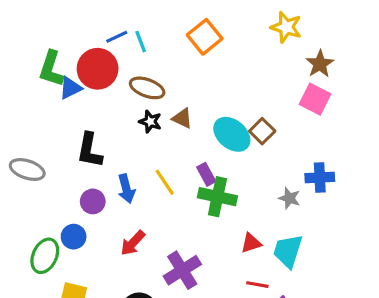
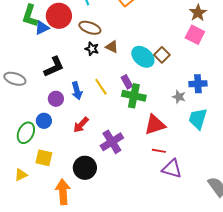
black L-shape: (90, 150) -> (54, 67), turned -125
red triangle: (251, 243) -> (155, 125), size x1.6
cyan trapezoid: (288, 251) -> (198, 119), moved

